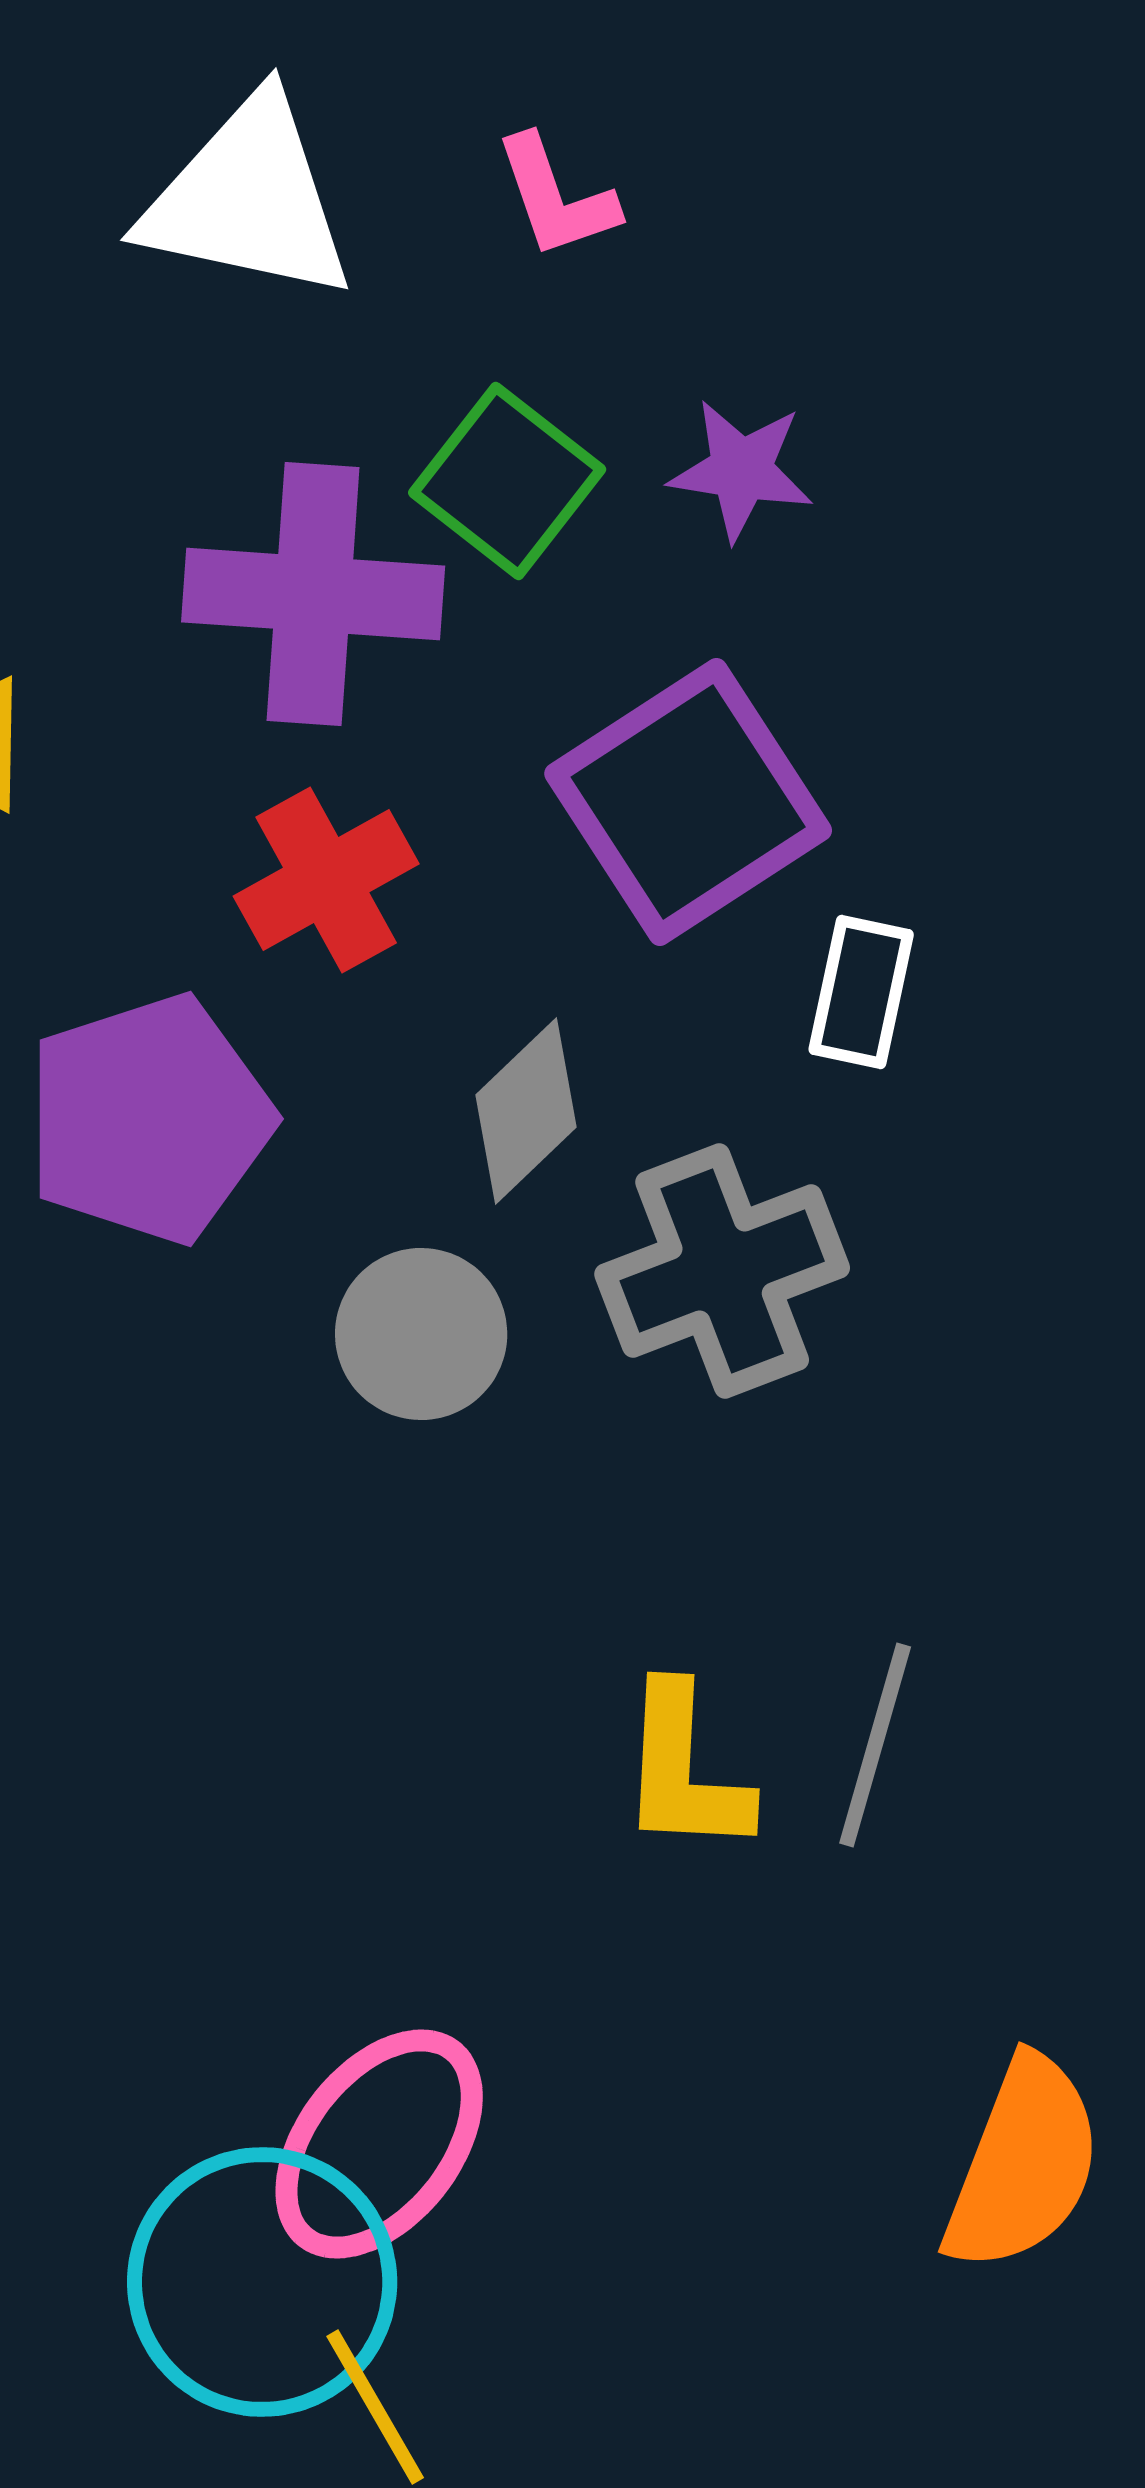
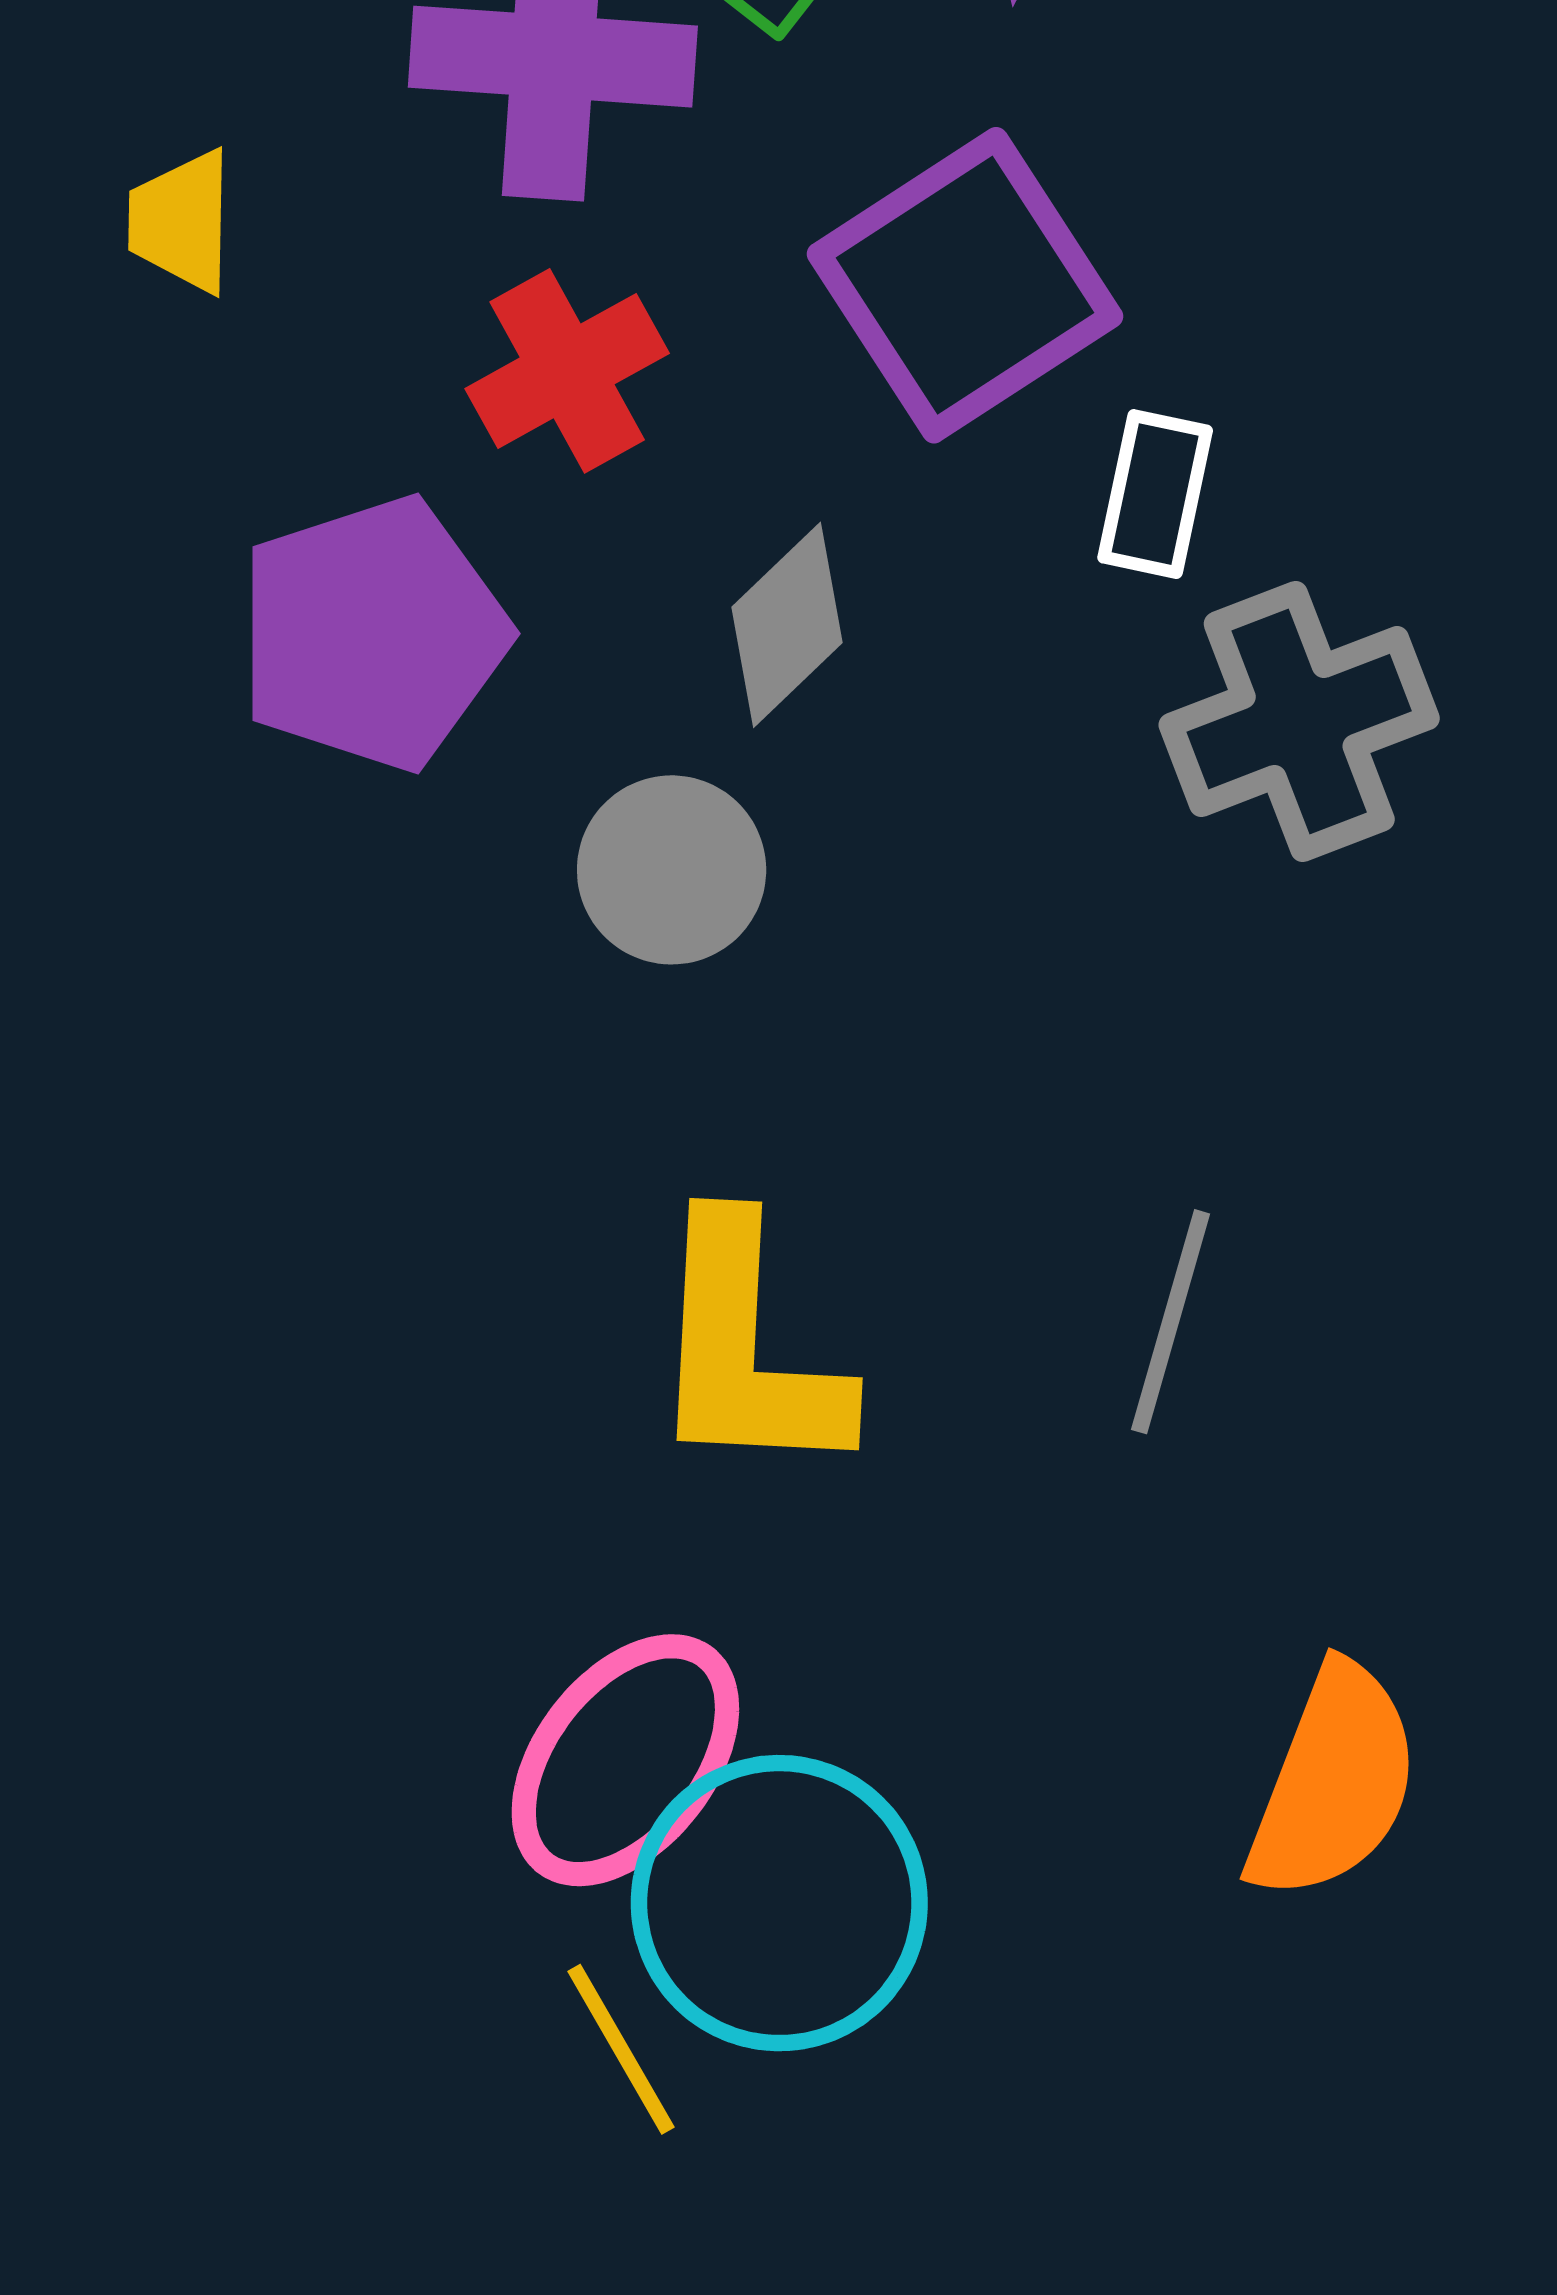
gray cross: (722, 1271) -> (1299, 722), moved
yellow L-shape: (684, 1770) -> (746, 1349), moved, size x1.4
cyan circle: (262, 2282) -> (779, 1903), moved

